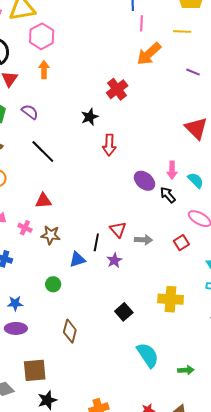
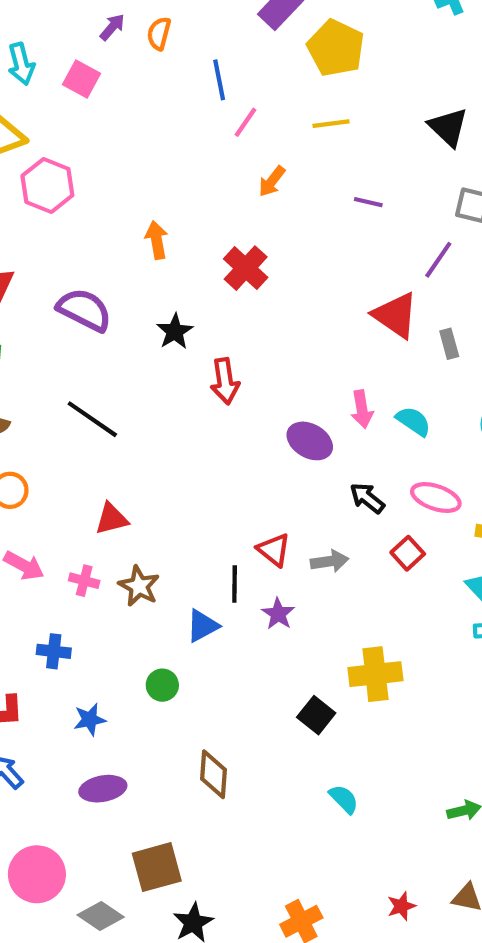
pink line: (141, 23) -> (245, 122), turned 42
orange arrow: (149, 54) -> (272, 181), size x0.6
orange arrow: (44, 70) -> (157, 240), moved
red cross: (117, 89) -> (246, 268), moved
purple semicircle: (30, 112) -> (84, 310), moved, size x1.5
black arrow: (168, 195) -> (367, 498), moved
brown star: (51, 235) -> (139, 586), turned 30
yellow cross: (171, 299) -> (375, 674), moved
blue star: (15, 303) -> (90, 720), moved
cyan semicircle: (148, 355) -> (344, 799), moved, size x0.6

